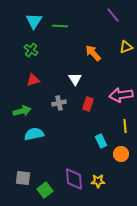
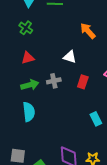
white triangle: (75, 79) -> (70, 57), turned -40
green arrow: (22, 111) -> (30, 85), moved
cyan semicircle: (34, 134) -> (29, 112), turned 96

